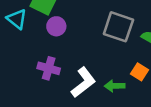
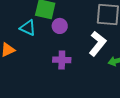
white L-shape: (83, 82) -> (97, 44), moved

